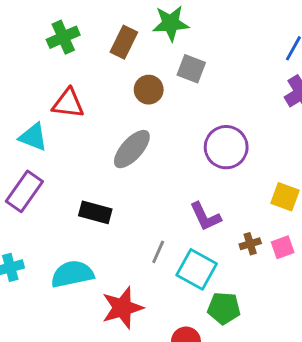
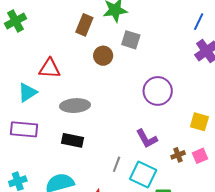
green cross: (63, 37) -> (15, 21), moved
cyan triangle: (33, 137) -> (28, 93), turned -50
gray ellipse: (132, 149) -> (75, 106), moved, turned 48
purple rectangle: (24, 191) -> (24, 129), turned 64

